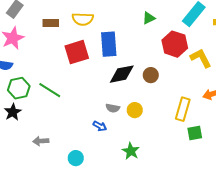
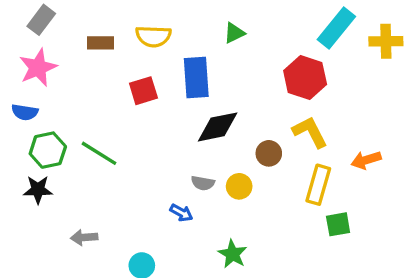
green triangle: (149, 18) -> (234, 33), moved
red square: (77, 52) -> (143, 91), size x0.7
yellow L-shape: (201, 58) -> (310, 132), moved
brown circle: (151, 75) -> (269, 153), moved
black star: (13, 112) -> (38, 190), turned 30

